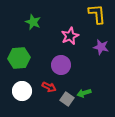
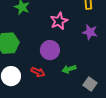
green arrow: (84, 93) -> (69, 69), moved
gray square: (67, 99) -> (90, 84), moved

